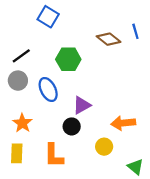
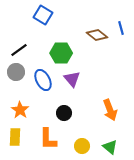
purple triangle: (82, 105) -> (72, 79), moved, turned -42
orange arrow: (123, 123) -> (110, 110), turned -105
yellow circle: (104, 147) -> (82, 146), moved
green triangle: (135, 167) -> (110, 147), moved

